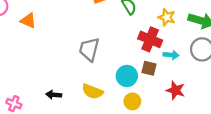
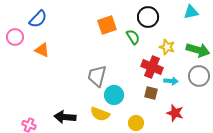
cyan circle: (127, 76) -> (114, 95), moved
black arrow: (54, 95) -> (65, 117), size x1.5

